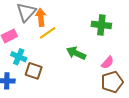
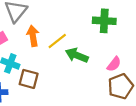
orange arrow: (41, 17) -> (33, 36), moved
yellow line: (48, 33) -> (57, 41), moved

